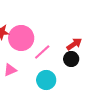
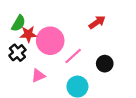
red arrow: (74, 44) -> (97, 22), moved

